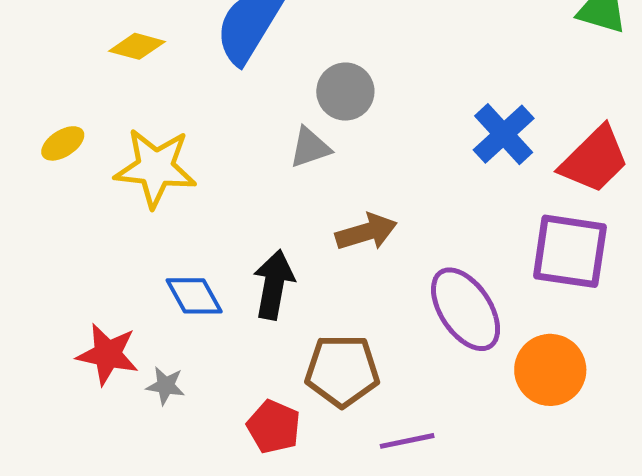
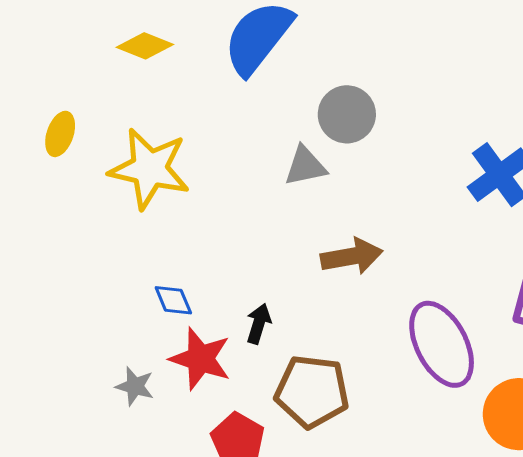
yellow ellipse: (63, 143) -> (60, 134), turned -45
black arrow: (274, 285) -> (259, 324), moved, size x0.6
blue diamond: (194, 296) -> (173, 300), size x0.7
red star: (108, 354) -> (200, 359), moved

